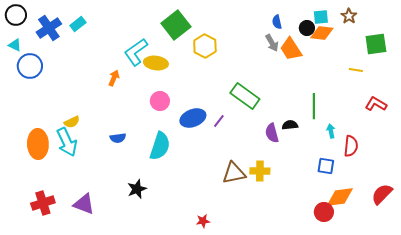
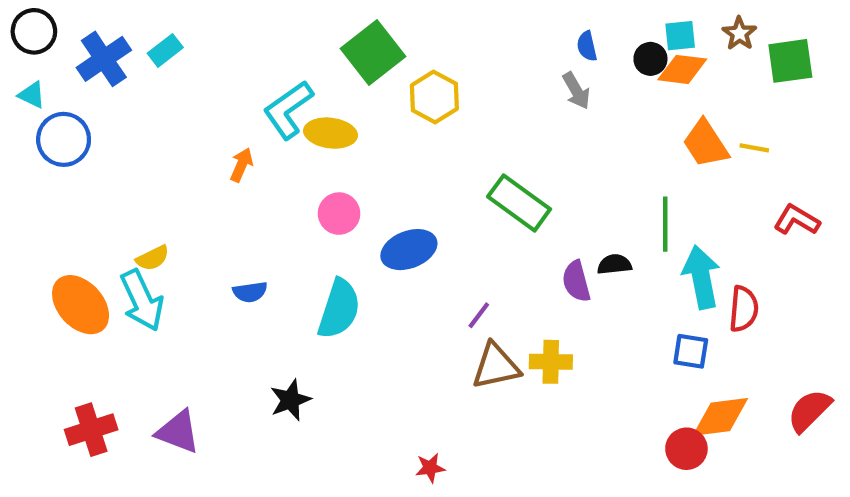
green square: (376, 44) -> (790, 61), moved
orange trapezoid: (291, 49) -> (706, 144), moved
purple line: (219, 121) -> (479, 315), moved
cyan arrow: (331, 131) -> (701, 277), size x2.0
orange ellipse: (38, 144) -> (81, 305), turned -40

